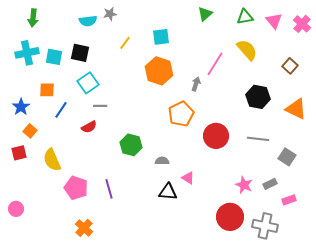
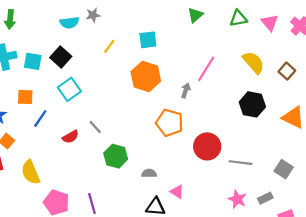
yellow semicircle: (247, 50) -> (253, 62), moved
black square: (80, 53) -> (61, 57), turned 30
gray line: (100, 106) -> (95, 127), moved, turned 48
orange pentagon: (181, 114) -> (170, 123), turned -30
gray line: (258, 139) -> (241, 163), moved

